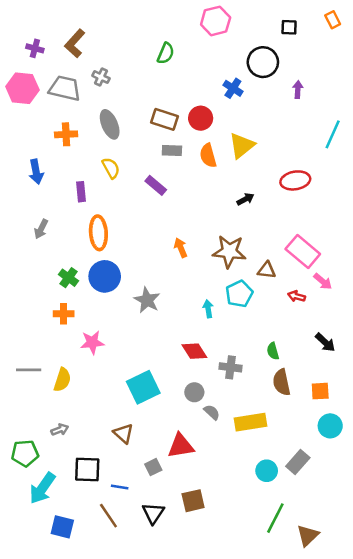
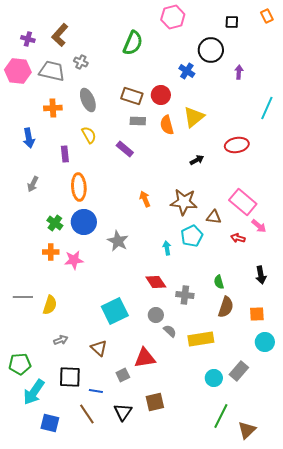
green semicircle: (166, 53) -> (133, 43), size x1.4
pink star: (92, 342) -> (74, 260), moved
black arrow: (325, 342) -> (261, 275), turned 36
brown semicircle: (282, 382) -> (226, 307), turned -150
gray arrow: (60, 430) -> (61, 340), moved

